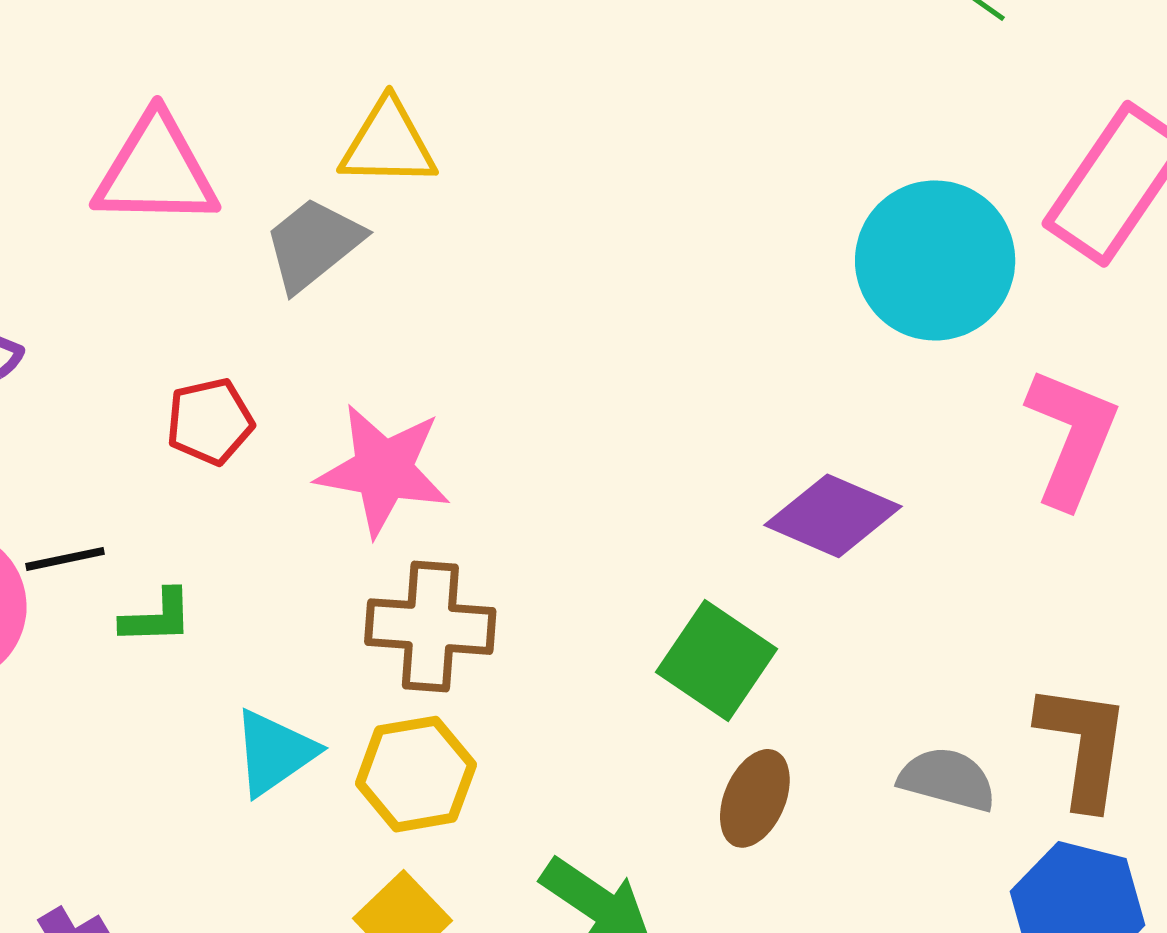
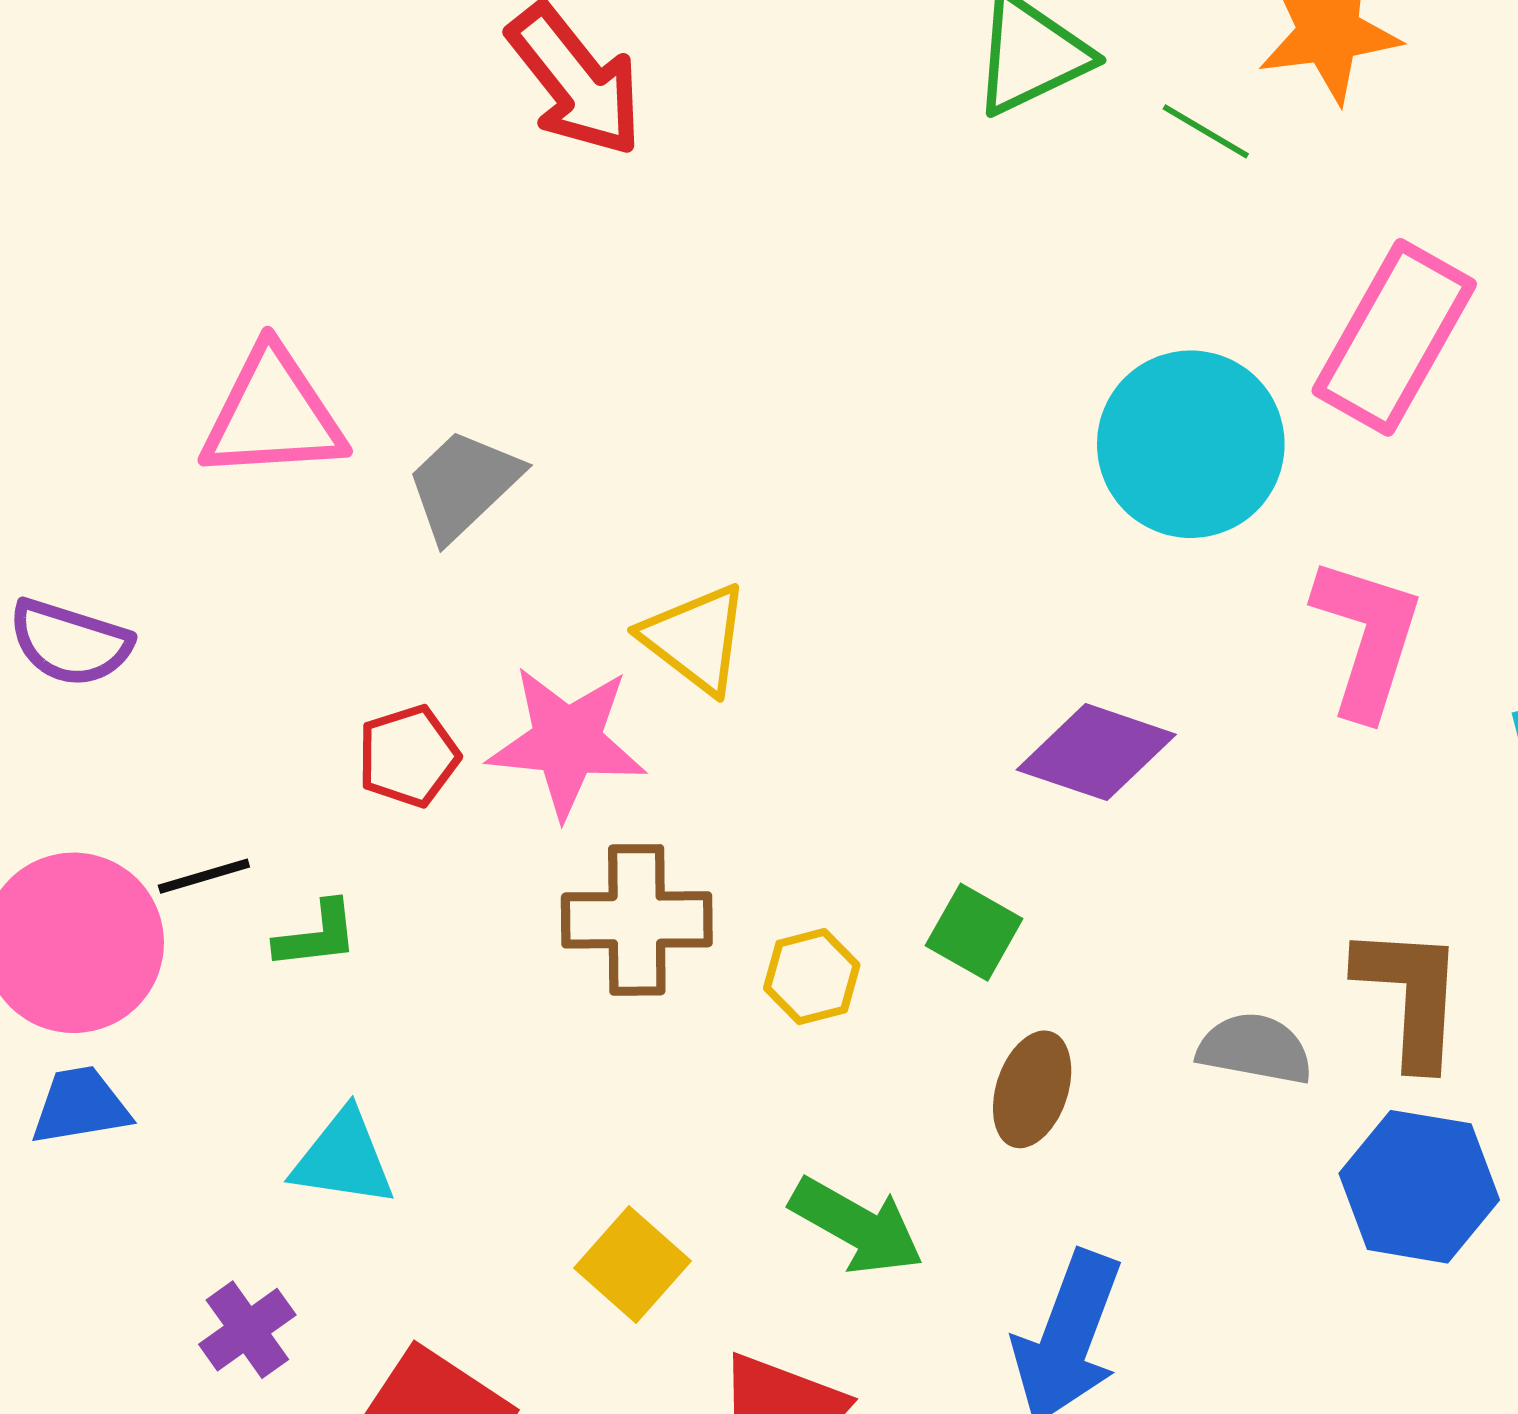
yellow triangle: (388, 144) -> (695, 639), moved, turned 41
red pentagon: (210, 421) -> (408, 756), moved
green square: (717, 661) -> (974, 932), size x0.7
cyan triangle: (274, 752) -> (343, 1158), moved, turned 48
yellow hexagon: (416, 774) -> (812, 977), moved, size x0.7

